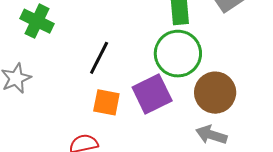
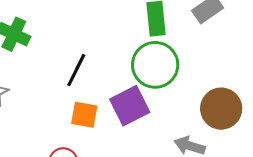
brown circle: (215, 93) -> (221, 109), moved

